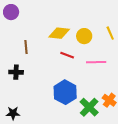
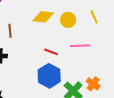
red line: (67, 55) -> (51, 52), moved

